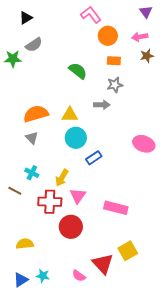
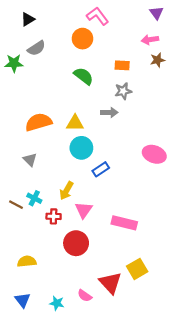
orange circle: (108, 36) -> (82, 39), moved
gray triangle: (32, 138) -> (30, 160), moved
cyan cross: (32, 173) -> (34, 198), moved
red cross: (50, 202) -> (54, 216), size x0.6
cyan star: (43, 276) -> (57, 303), moved
blue triangle: (21, 280) -> (22, 300), turned -35

